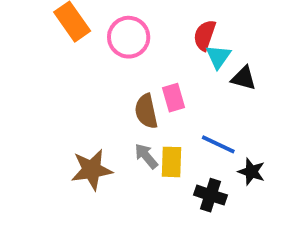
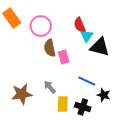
red semicircle: (205, 35) -> (80, 25), turned -42
black triangle: (244, 78) -> (100, 47), size x1.5
brown semicircle: (146, 111) -> (50, 48), moved
yellow rectangle: (172, 162) -> (63, 104), moved

